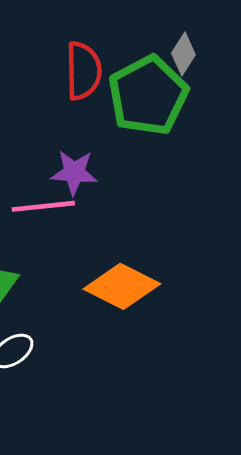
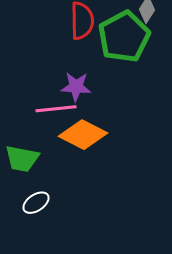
orange diamond: (122, 286) -> (83, 135), moved

